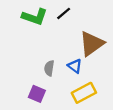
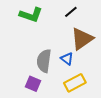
black line: (64, 13) -> (71, 12), moved
gray semicircle: (49, 68) -> (44, 61), size x1.6

